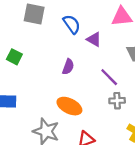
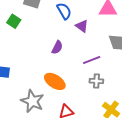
green square: (14, 57) -> (14, 21), moved
purple line: (109, 77) -> (92, 60), turned -72

